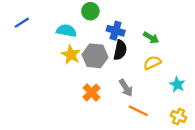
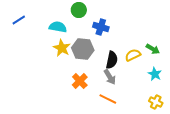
green arrow: (151, 38) -> (153, 49), moved
black semicircle: (120, 50) -> (112, 60), moved
orange line: (138, 111) -> (108, 99), moved

